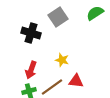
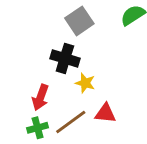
black cross: (31, 33) -> (65, 58), moved

